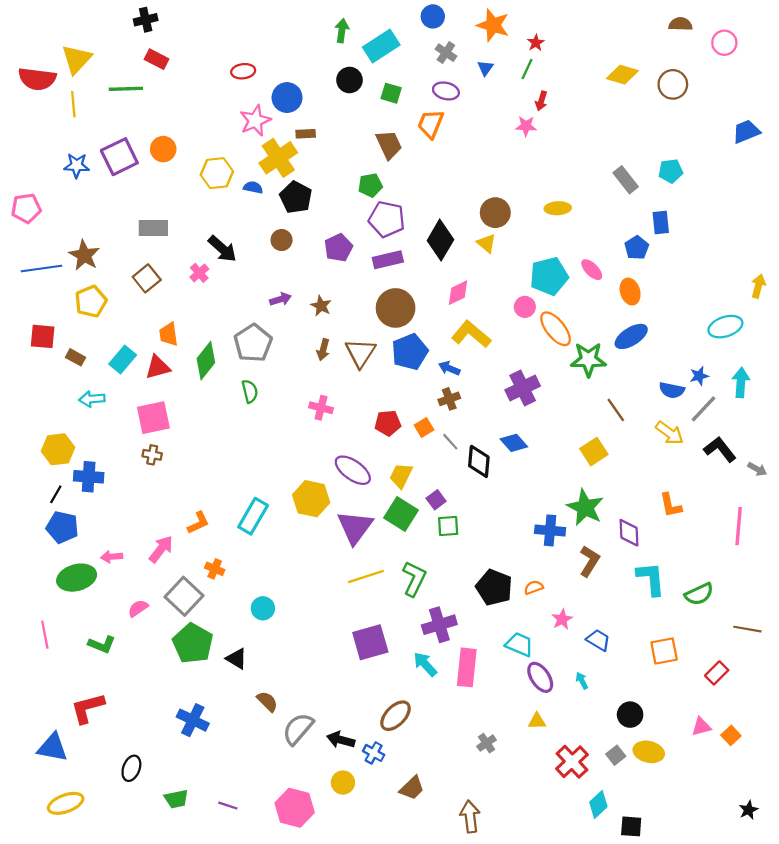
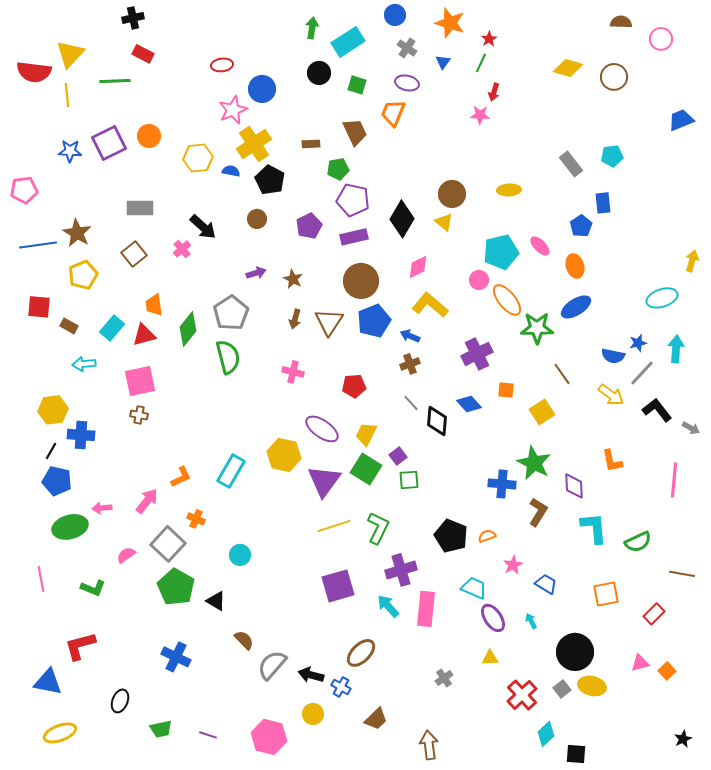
brown rectangle: (306, 134) -> (311, 144), moved
green semicircle: (250, 391) -> (228, 357), size x1.6
orange square: (424, 427) -> (506, 390), moved, turned 36
black circle: (630, 715) -> (575, 652), size x1.6

